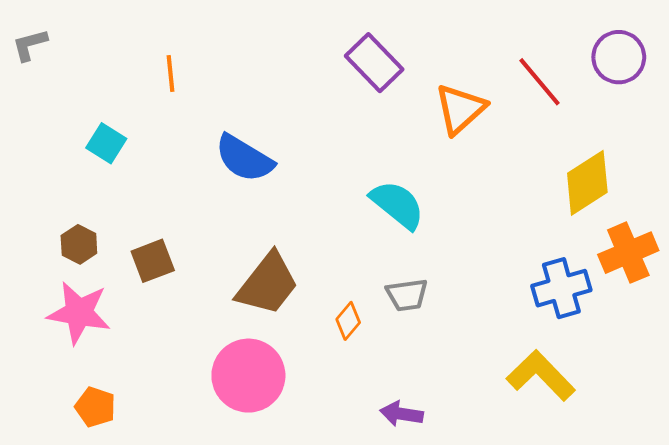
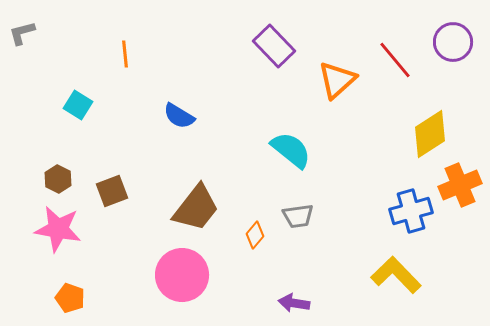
blue semicircle: (244, 158) -> (179, 116), size x0.7

